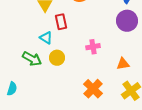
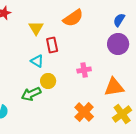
green arrow: (32, 59) -> (31, 94), moved, turned 126
orange triangle: (123, 64) -> (114, 87), size x1.5

